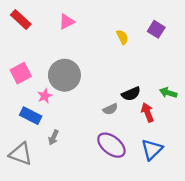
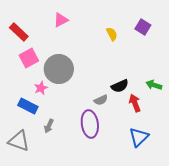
red rectangle: (21, 19) -> (19, 32), moved
pink square: (21, 73) -> (29, 58), moved
purple ellipse: (111, 145) -> (90, 124), moved, turned 44

